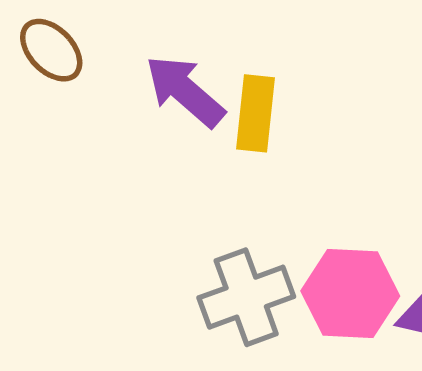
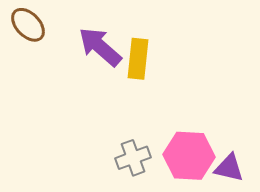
gray cross: (246, 297) -> (133, 158), size x0.7

